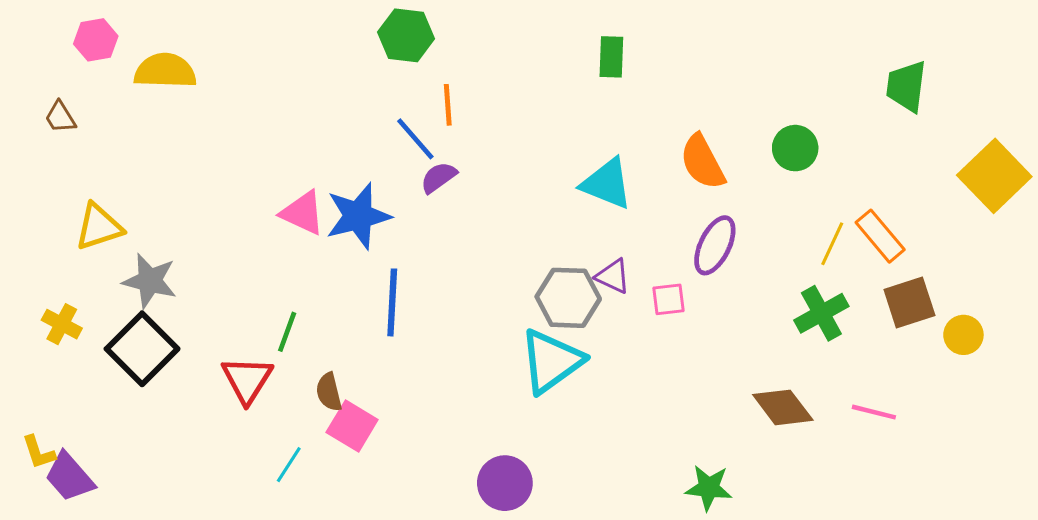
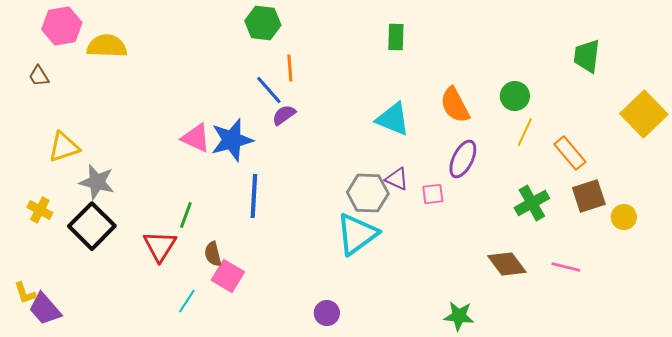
pink hexagon: (96, 40) -> (62, 26), size x1.4
yellow line: (832, 244) -> (525, 132), moved
purple circle: (505, 483) -> (327, 313), size x0.7

